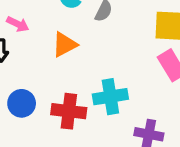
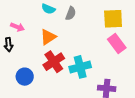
red cross: (69, 111) -> (54, 62), moved, turned -35

